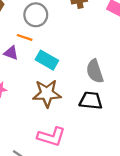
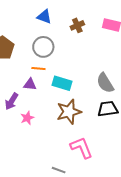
pink L-shape: (51, 137) -> (81, 148), turned -115

